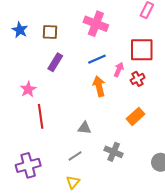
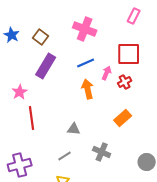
brown square: (50, 32) -> (41, 37), turned 35
purple rectangle: (55, 62) -> (46, 66), size x1.4

